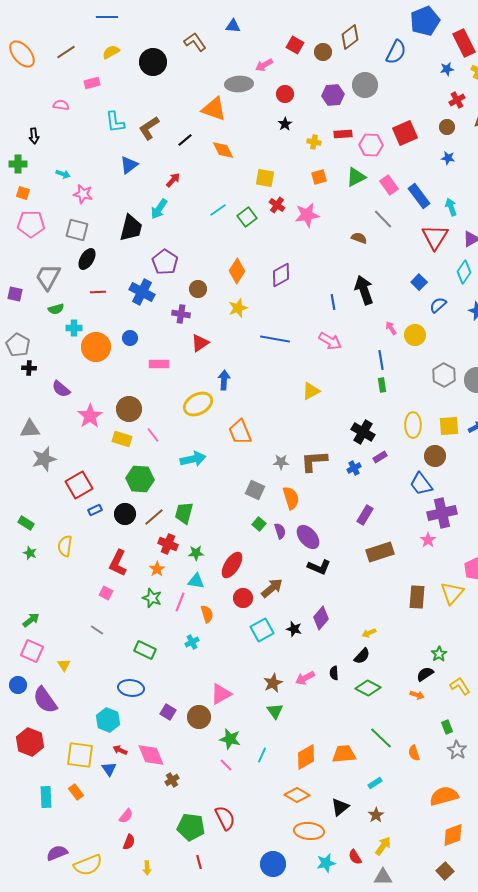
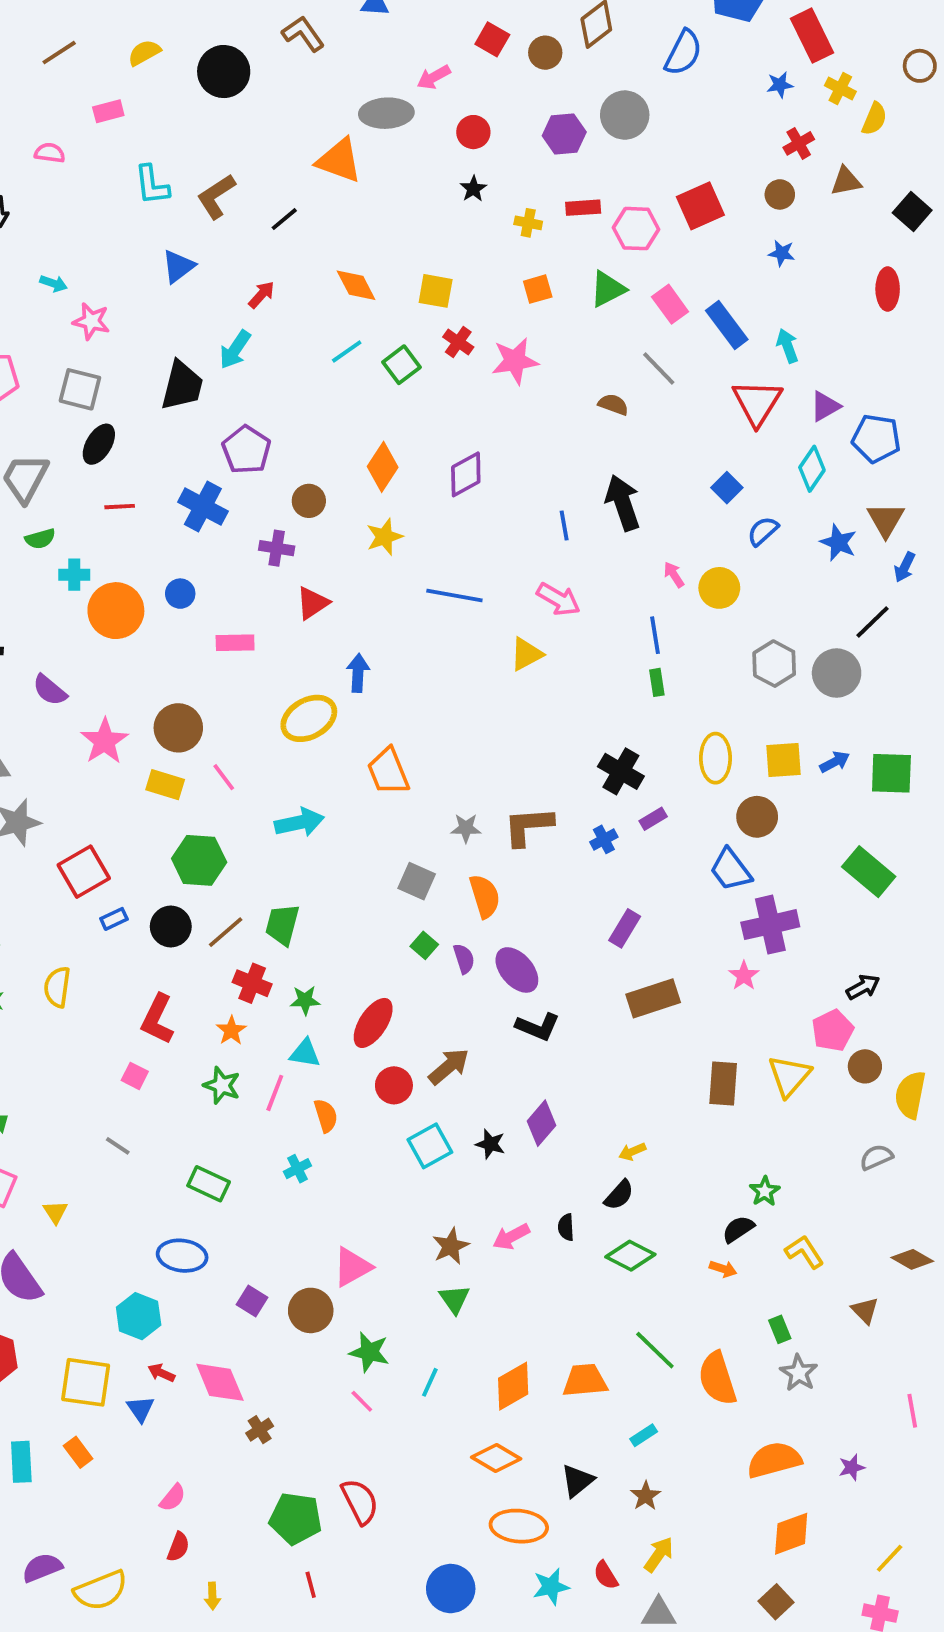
orange diamond: (223, 150) -> (356, 285), moved
yellow triangle: (311, 391) -> (526, 654), moved
orange semicircle: (414, 753) -> (717, 1379), size x1.8

